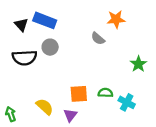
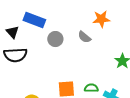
black triangle: (21, 25) -> (12, 32), moved
gray circle: (50, 47) -> (55, 39), moved

